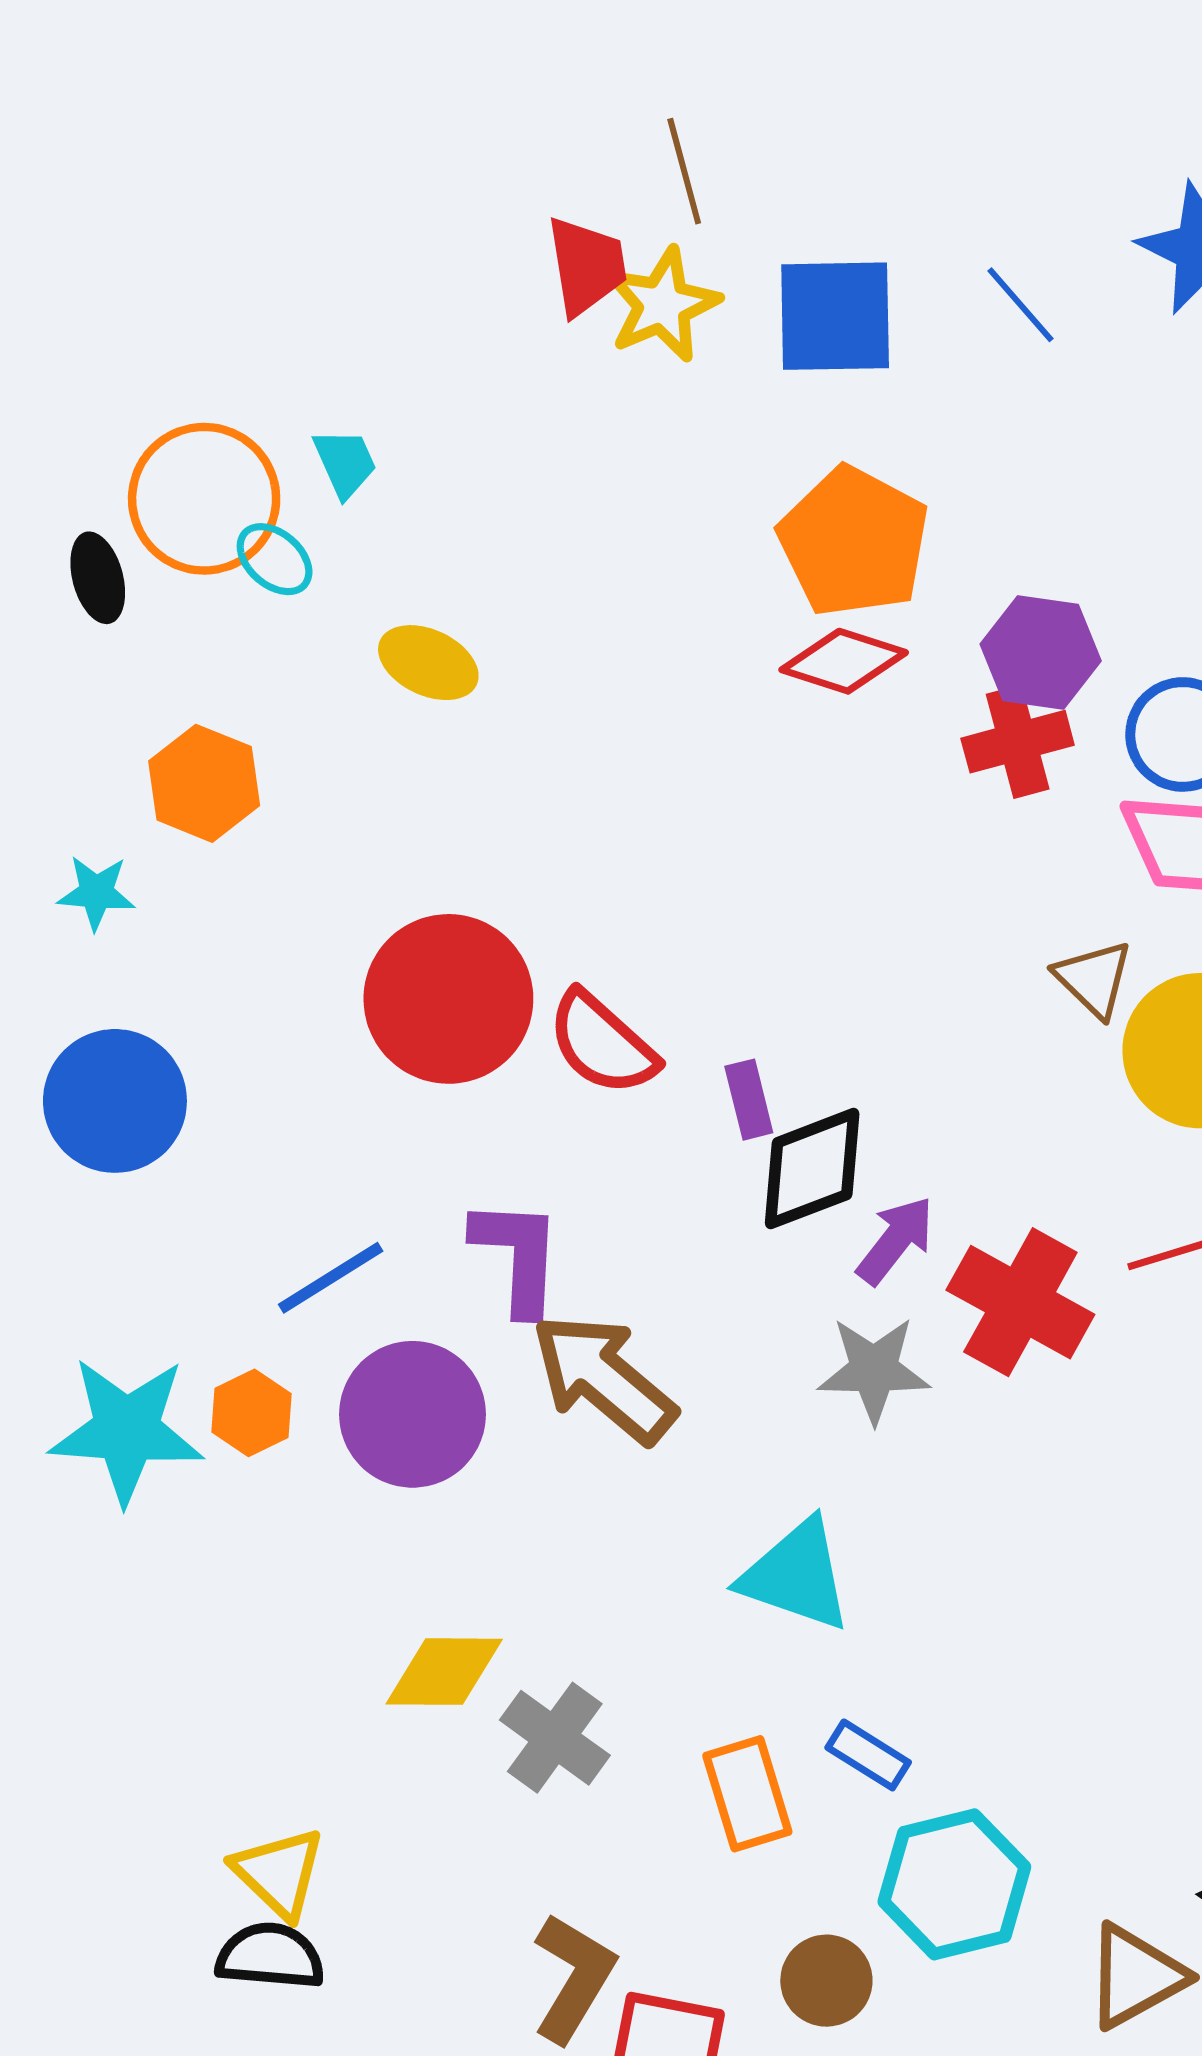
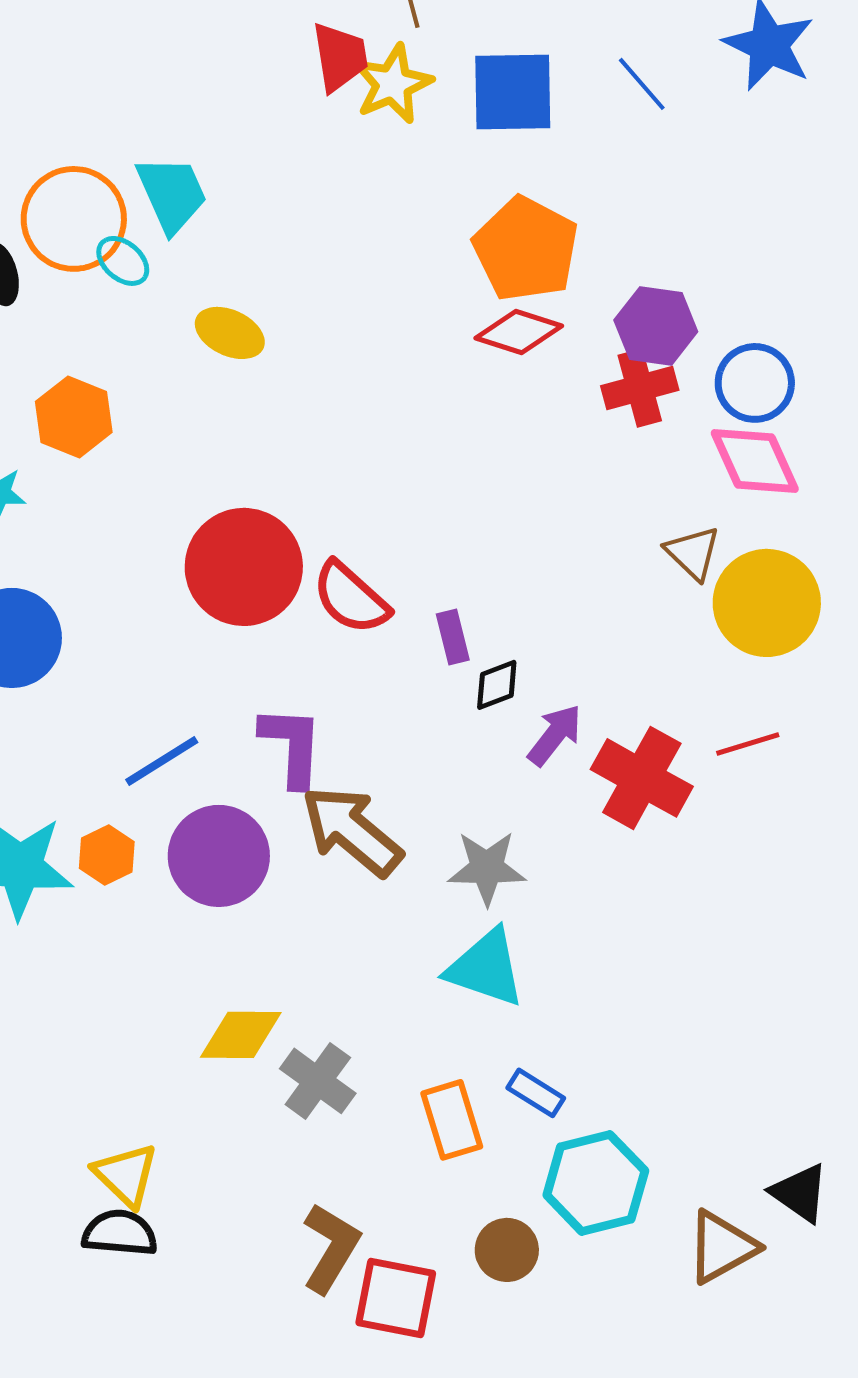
cyan trapezoid: (345, 463) -> (172, 194), size x1.6
black diamond: (812, 1169) -> (497, 685), size x0.6
gray star: (874, 1370) -> (487, 868), moved

